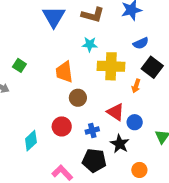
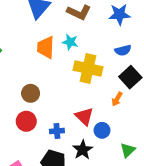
orange trapezoid: (64, 72) -> (46, 47), moved
orange arrow: (136, 86) -> (117, 99), moved
brown circle: (78, 98) -> (31, 93), moved

